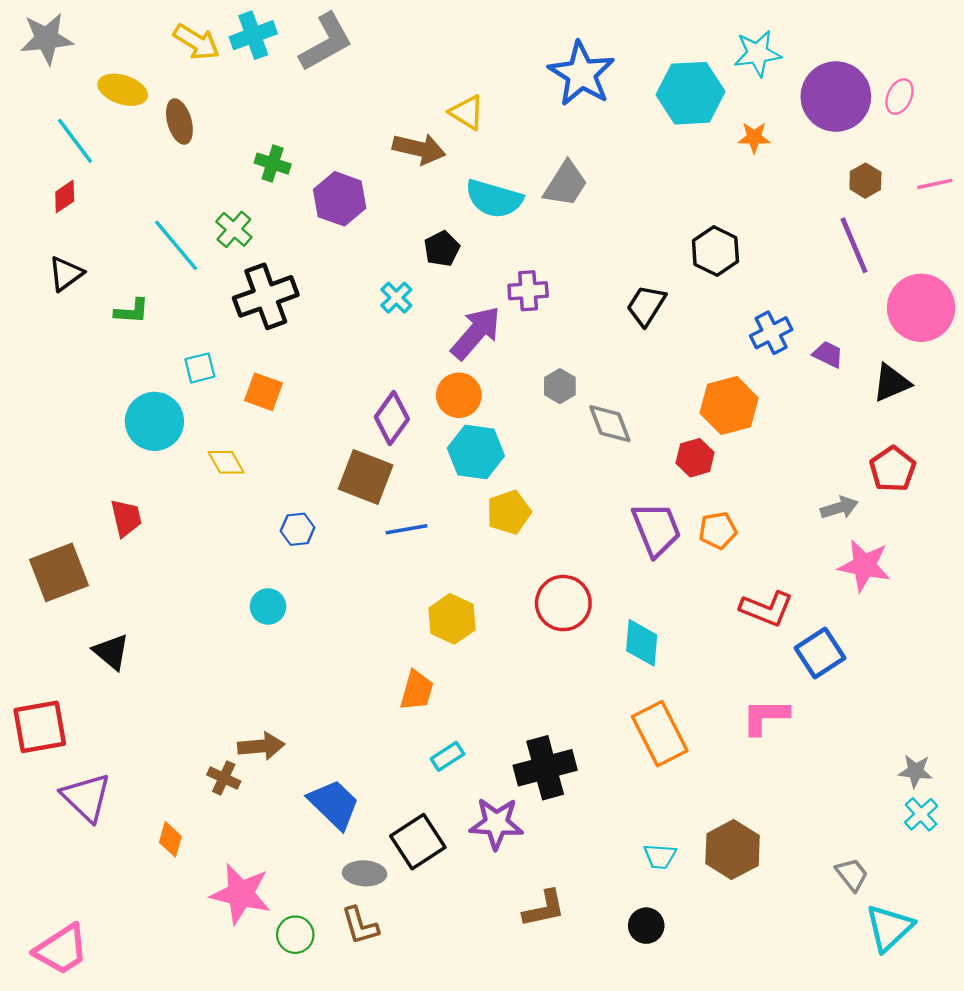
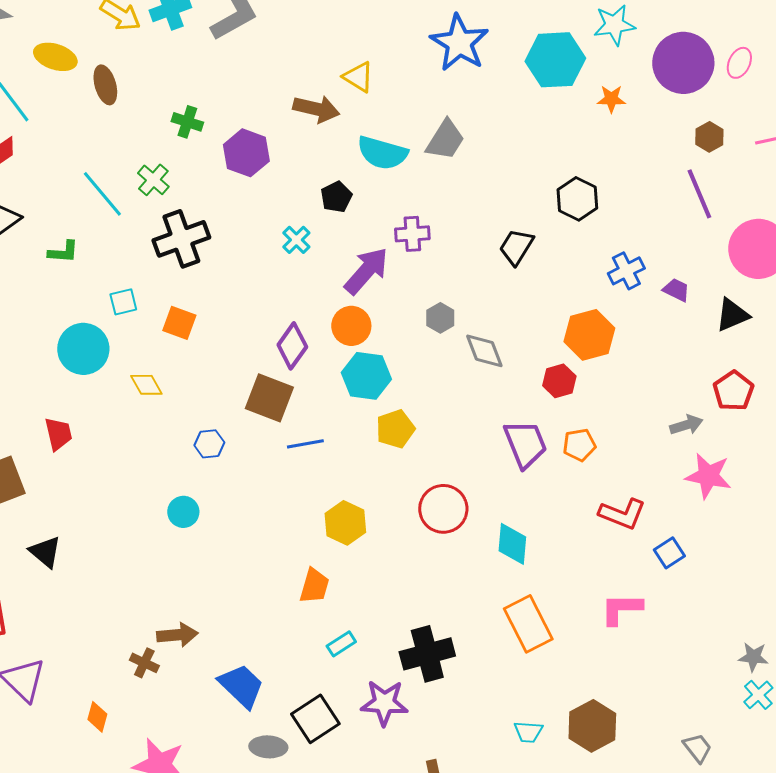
blue square: (820, 653) -> (669, 553), size x0.7

